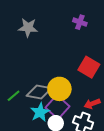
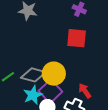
red square: (89, 67) -> (77, 38), moved, turned -30
red arrow: (92, 104) -> (85, 91), turned 70

